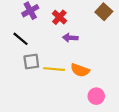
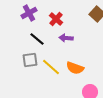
black line: (21, 39) -> (37, 39), moved
yellow line: (54, 69) -> (51, 67), turned 36

